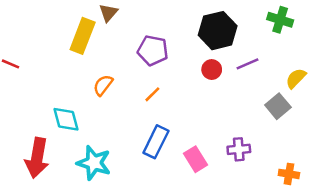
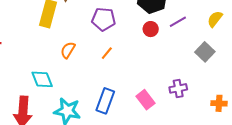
yellow semicircle: (296, 78) -> (215, 19), moved
blue rectangle: (156, 142) -> (105, 101), moved

